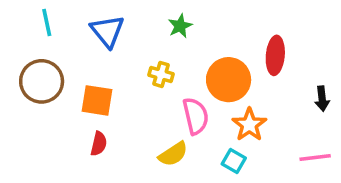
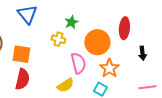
green star: (180, 26) -> (71, 22), moved
black arrow: (322, 99) -> (142, 53), moved
red semicircle: (99, 144) -> (22, 79), size x1.5

